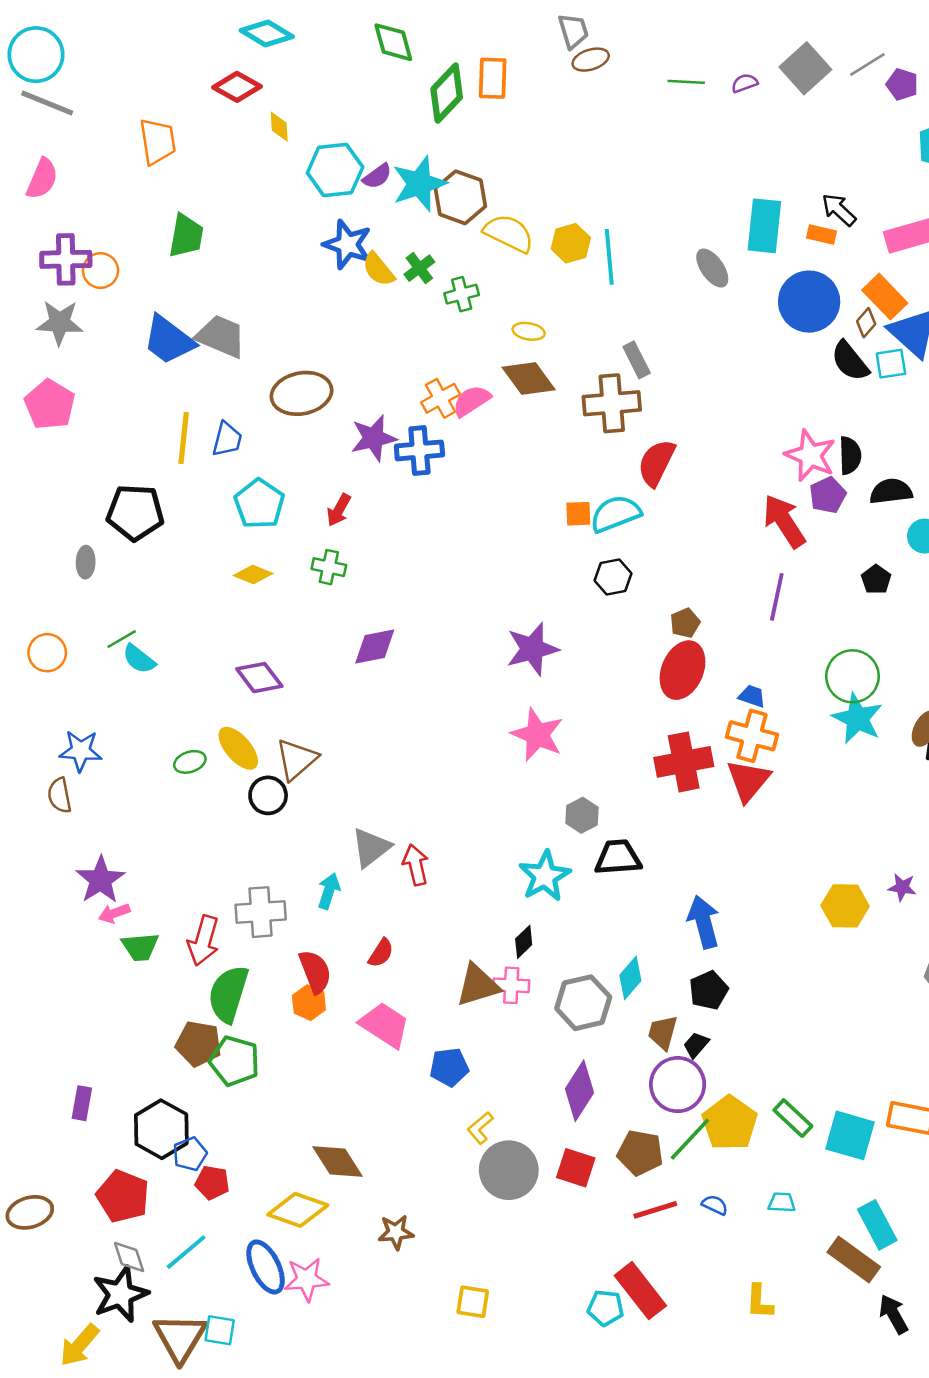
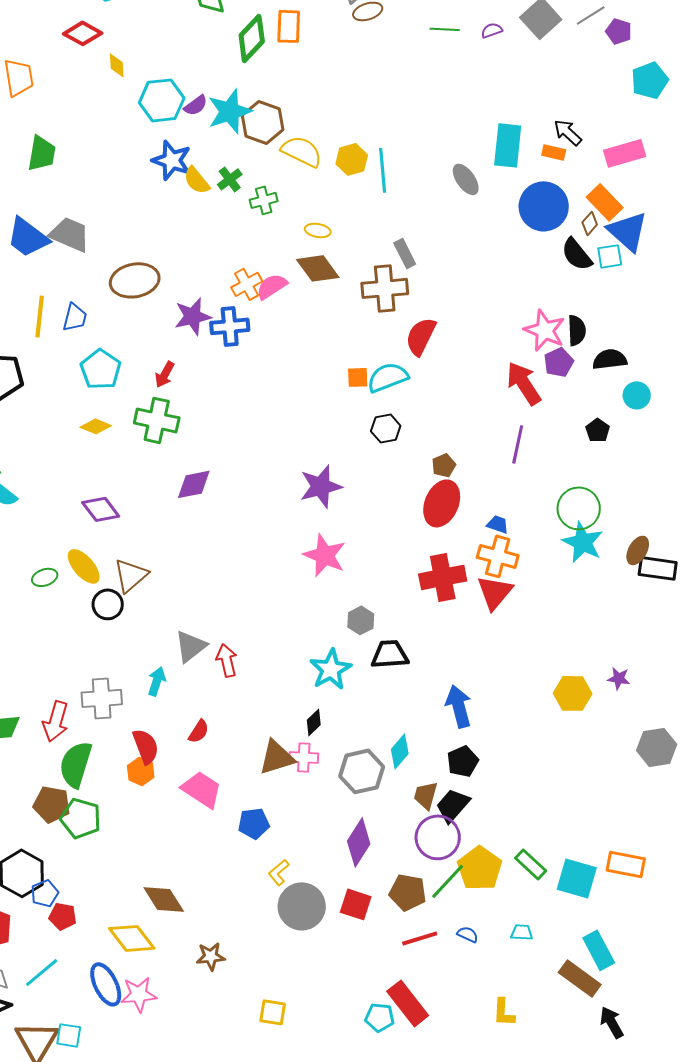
green cross: (329, 567) -> (157, 420), size x1.6
black trapezoid: (696, 1045) -> (453, 805), size x1.6
yellow diamond: (298, 1210) -> (132, 938), turned 33

